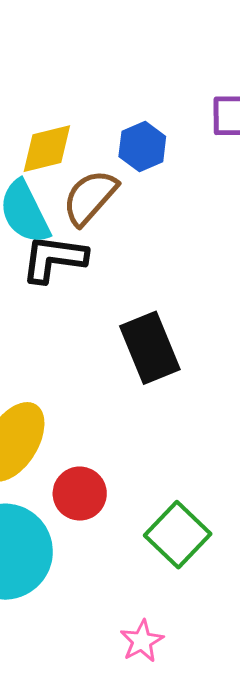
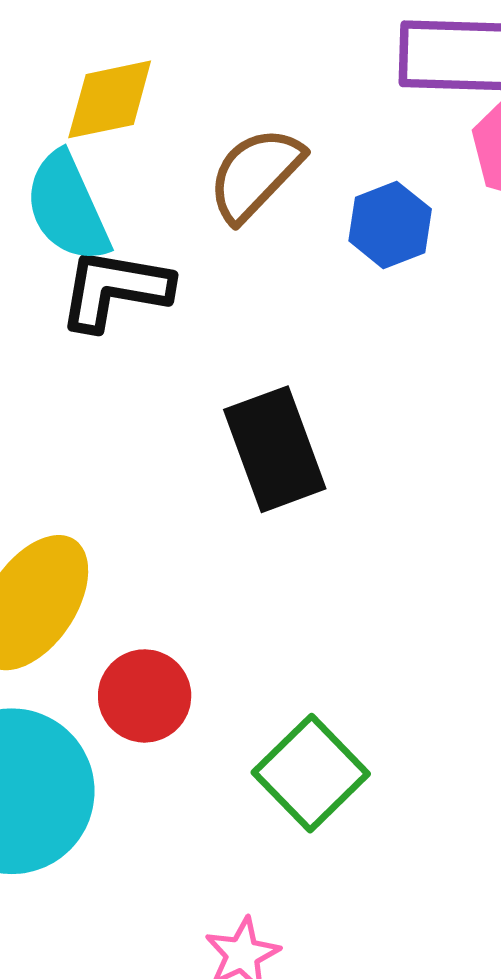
blue hexagon: (142, 146) -> (390, 225), moved
brown semicircle: (90, 197) -> (255, 174), moved

